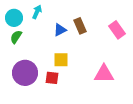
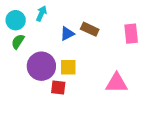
brown rectangle: (80, 26) -> (90, 29), turned -42
pink rectangle: (117, 30) -> (131, 34), turned 30
purple circle: (25, 73) -> (41, 66), moved

